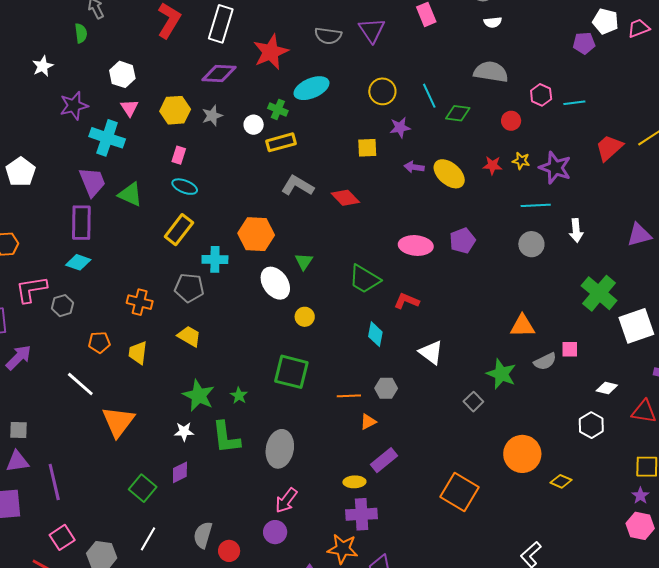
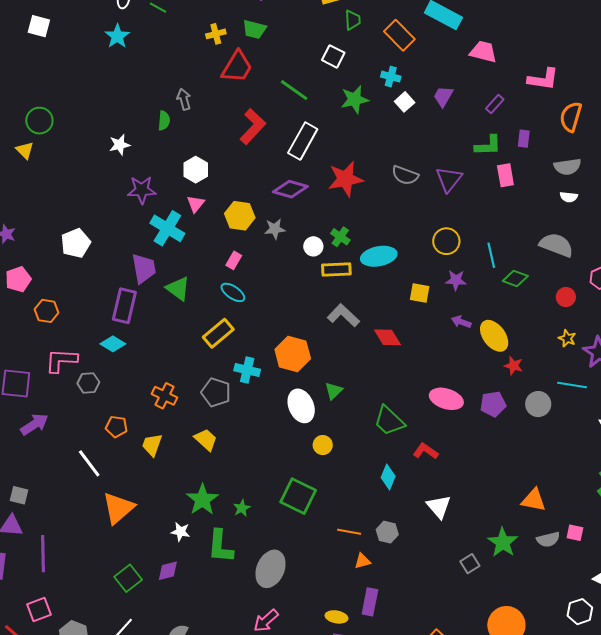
cyan ellipse: (311, 88) -> (379, 256), moved
red star: (492, 165) -> (514, 366), moved
gray circle: (531, 244) -> (538, 404), moved
purple rectangle: (384, 460) -> (370, 602), turned -52

